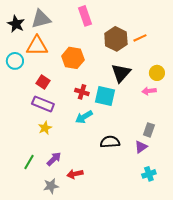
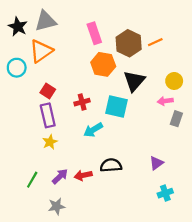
pink rectangle: (85, 16) -> (94, 33), moved
orange triangle: (37, 46) -> (41, 51), turned -35
orange hexagon: (73, 58) -> (103, 64), moved
red cross: (82, 92) -> (82, 102), moved, turned -32
purple rectangle: (43, 104) -> (48, 115), turned 55
gray rectangle: (149, 130) -> (176, 119), moved
black semicircle: (110, 142) -> (111, 165), moved
red arrow: (75, 174) -> (83, 175), moved

